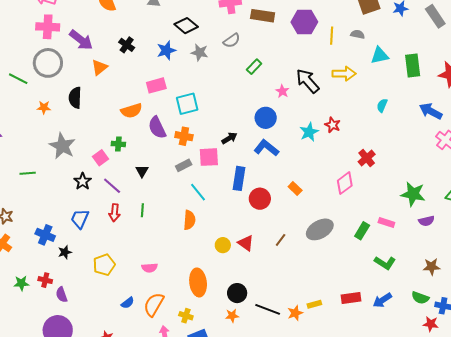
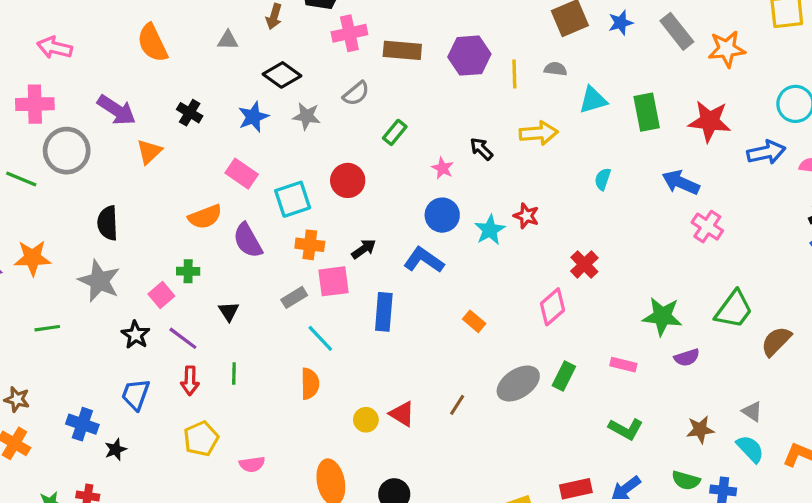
pink cross: (48, 27) -> (35, 104), moved
black arrow: (308, 81) -> (481, 149), size x0.6
pink rectangle: (156, 85) -> (242, 174), turned 54
black semicircle: (75, 98) -> (108, 223), moved
orange star: (44, 107) -> (33, 258), moved, size x1.6
blue circle: (266, 118) -> (442, 215), moved
orange cross: (184, 136) -> (310, 245), moved
red circle: (260, 199) -> (348, 180), moved
green rectangle: (362, 231) -> (564, 376), moved
yellow pentagon: (104, 265) -> (201, 439), moved

